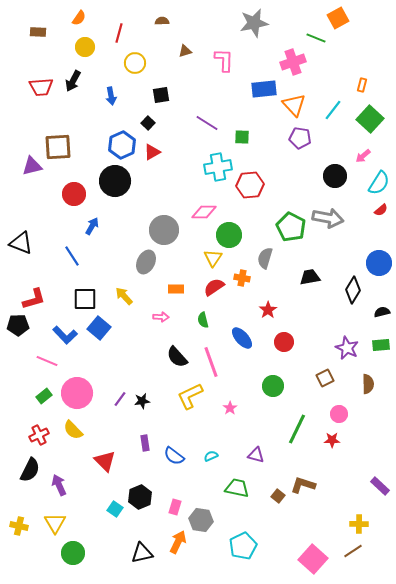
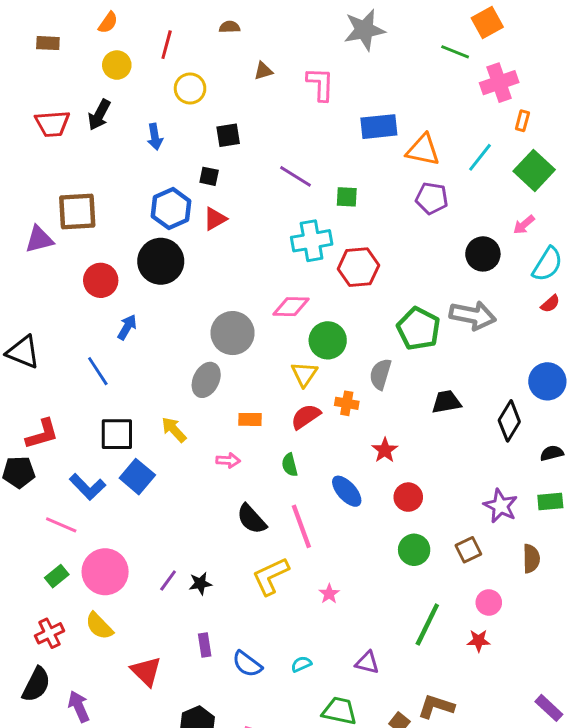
pink cross: (293, 62) -> (499, 83), moved
orange triangle: (294, 105) -> (423, 150), turned -35
black square: (148, 123) -> (209, 176), turned -32
green circle: (273, 386) -> (414, 550), moved

